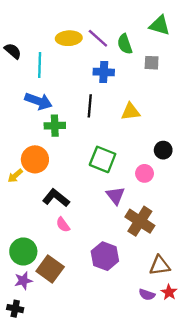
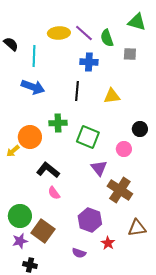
green cross: (55, 126) -> (58, 123), moved
red star: (169, 292) -> (108, 243), moved
purple semicircle: (147, 295) -> (79, 253), moved
black cross: (15, 309) -> (30, 265), moved

